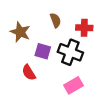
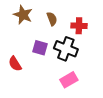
brown star: (20, 32) -> (23, 15), moved
red semicircle: (29, 73) -> (15, 64), moved

